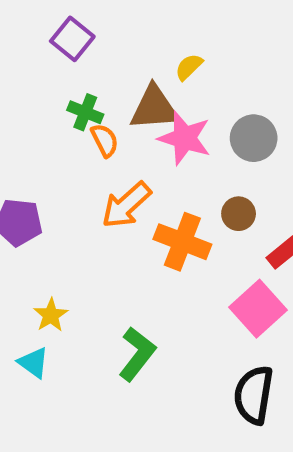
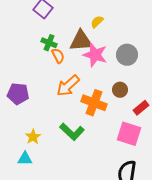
pink square: (258, 309) -> (129, 134), turned -30
green L-shape: (137, 354) -> (72, 132), moved, turned 95
cyan triangle: (33, 363) -> (25, 159), turned -35

